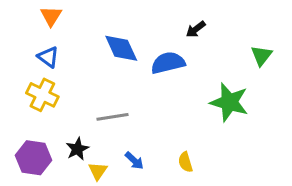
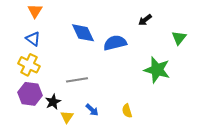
black arrow: (196, 29) -> (145, 20), moved
purple hexagon: (34, 158) -> (30, 94), moved

